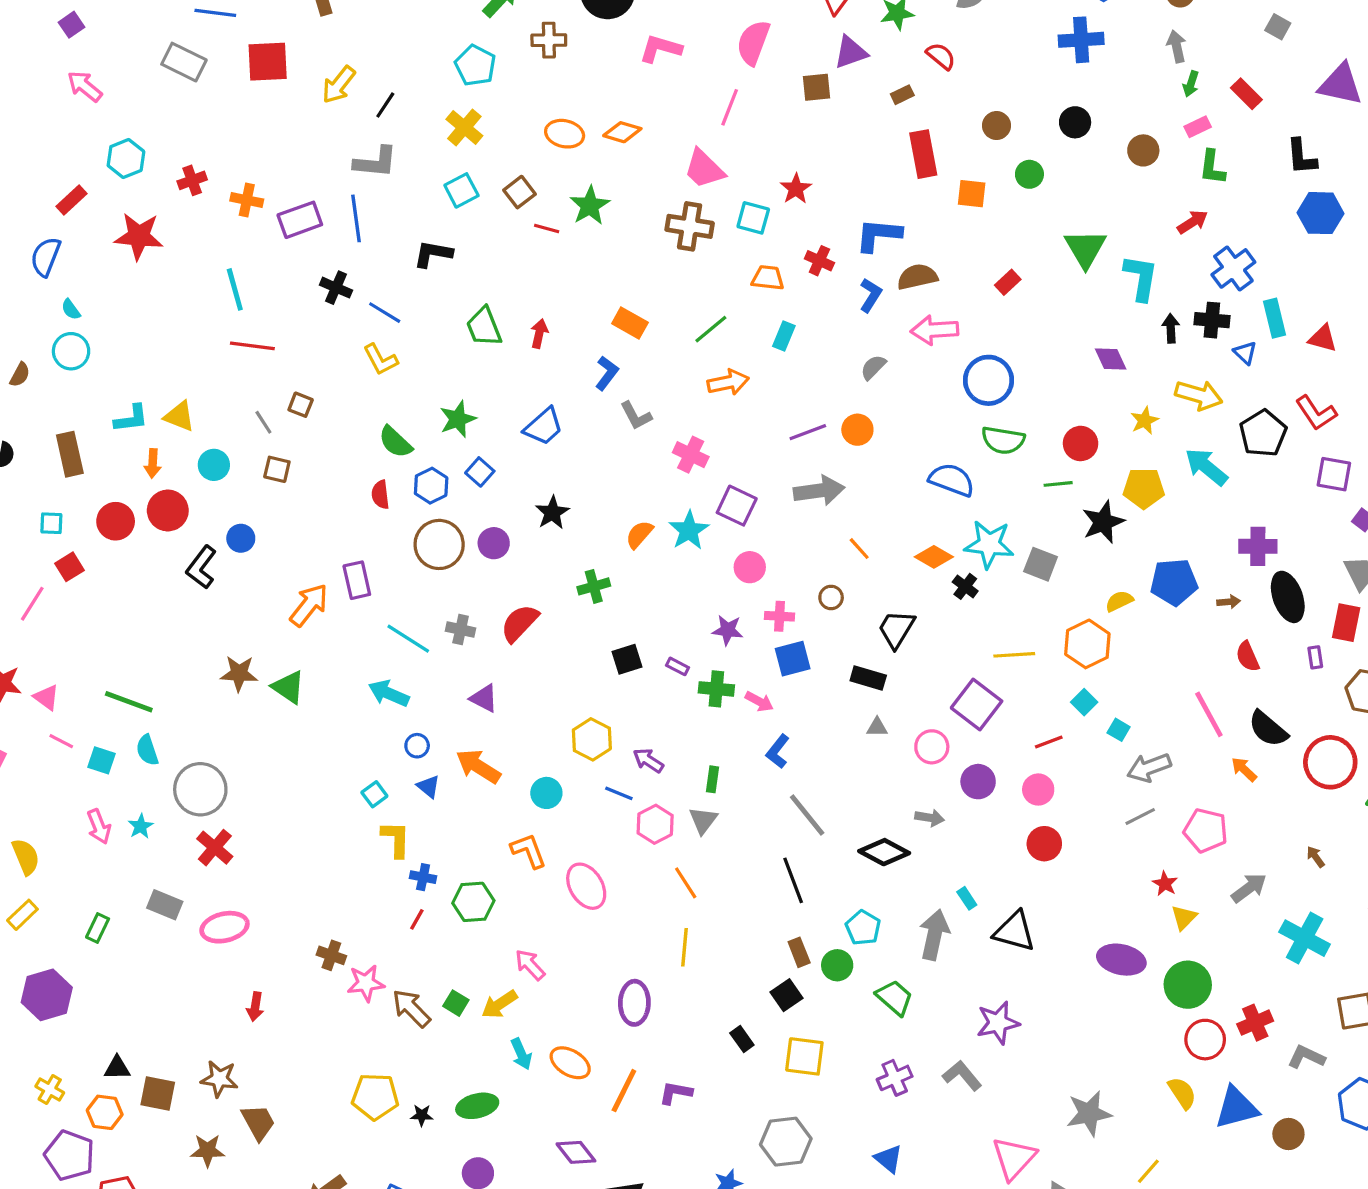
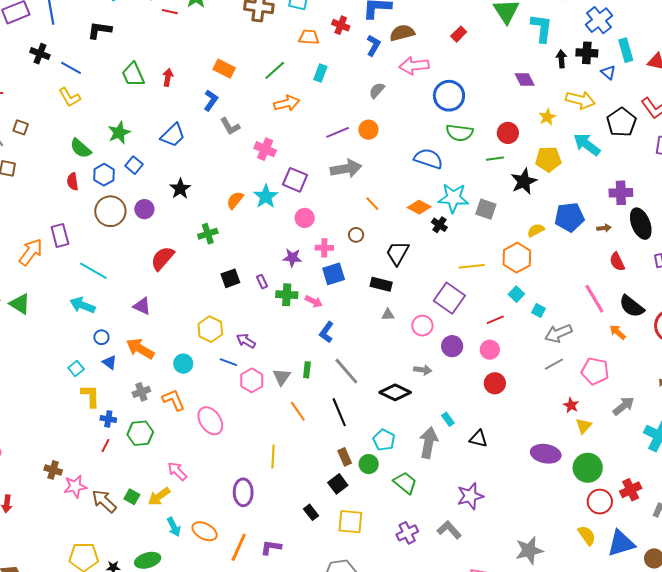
gray cross: (461, 630) -> (141, 392), moved, turned -30
purple rectangle: (678, 666) -> (262, 282), turned 40
green rectangle: (713, 779) -> (307, 370), moved
orange line: (686, 883) -> (298, 411), moved
black triangle: (1015, 931) -> (478, 439), size x0.7

